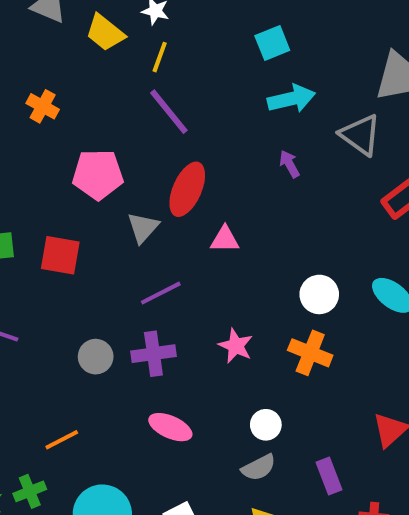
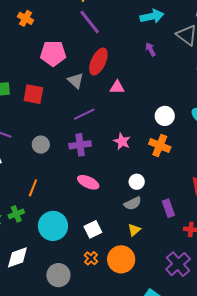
gray triangle: (143, 228) -> (76, 81), turned -30
gray circle: (96, 357) -> (41, 145), moved
orange line: (62, 440) -> (33, 188), turned -42

